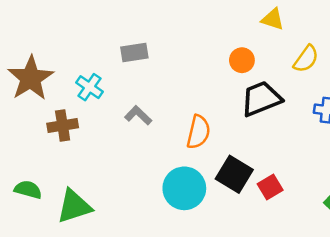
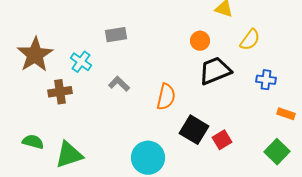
cyan circle: (184, 188) -> (148, 158), moved

